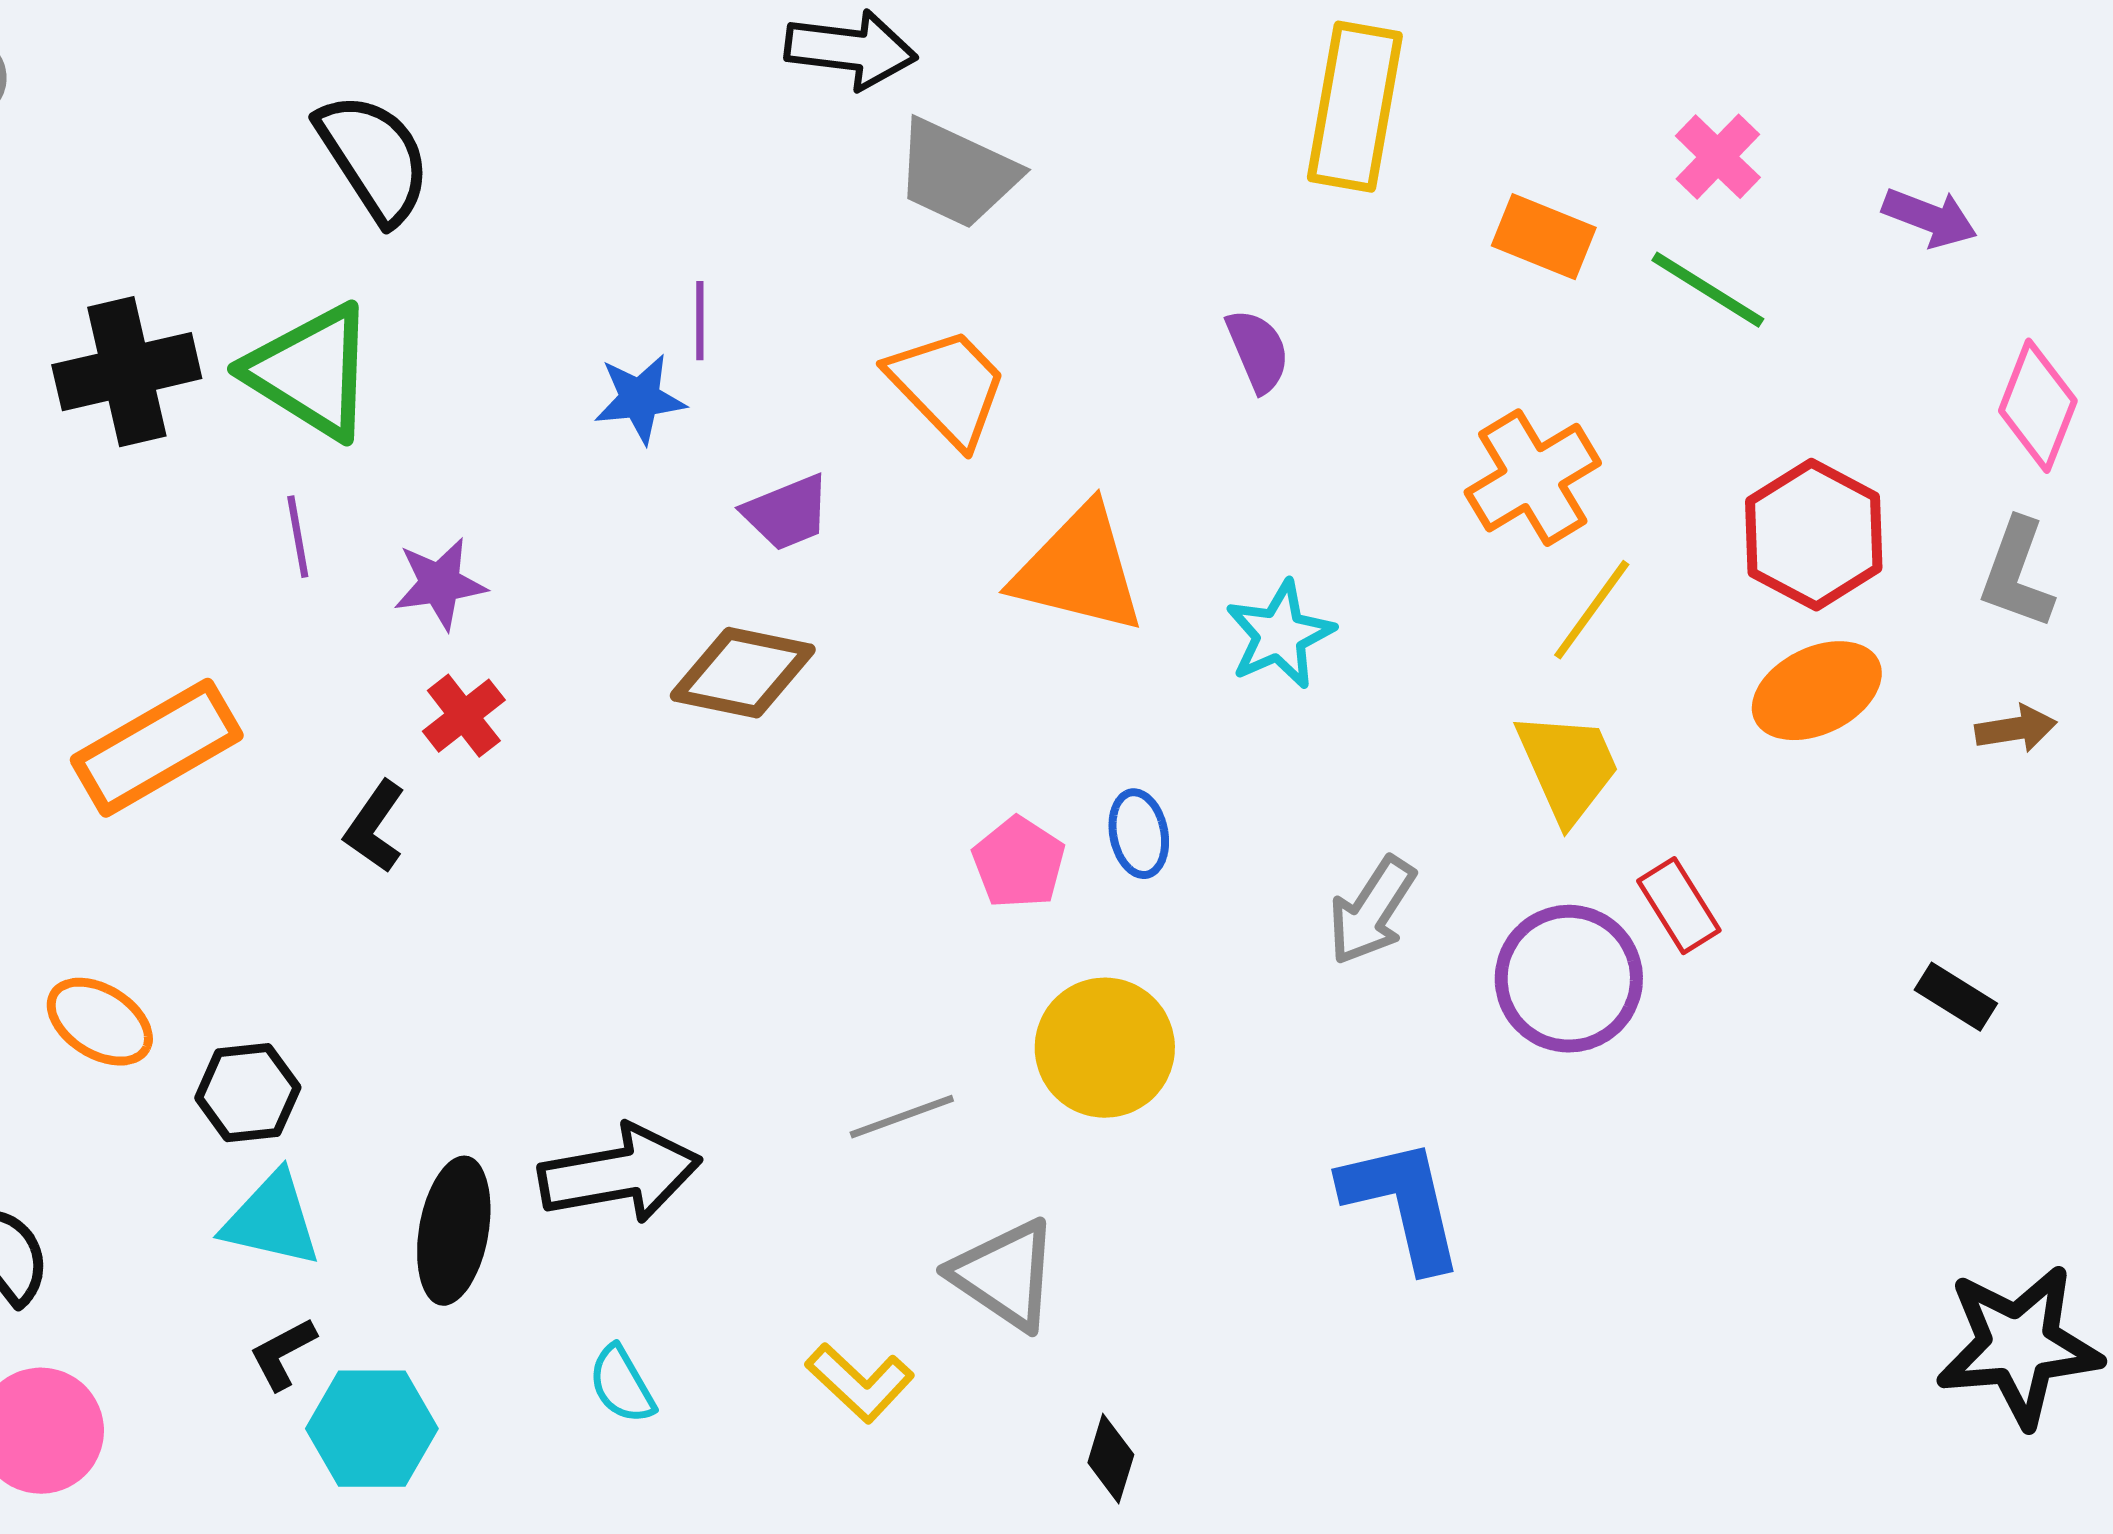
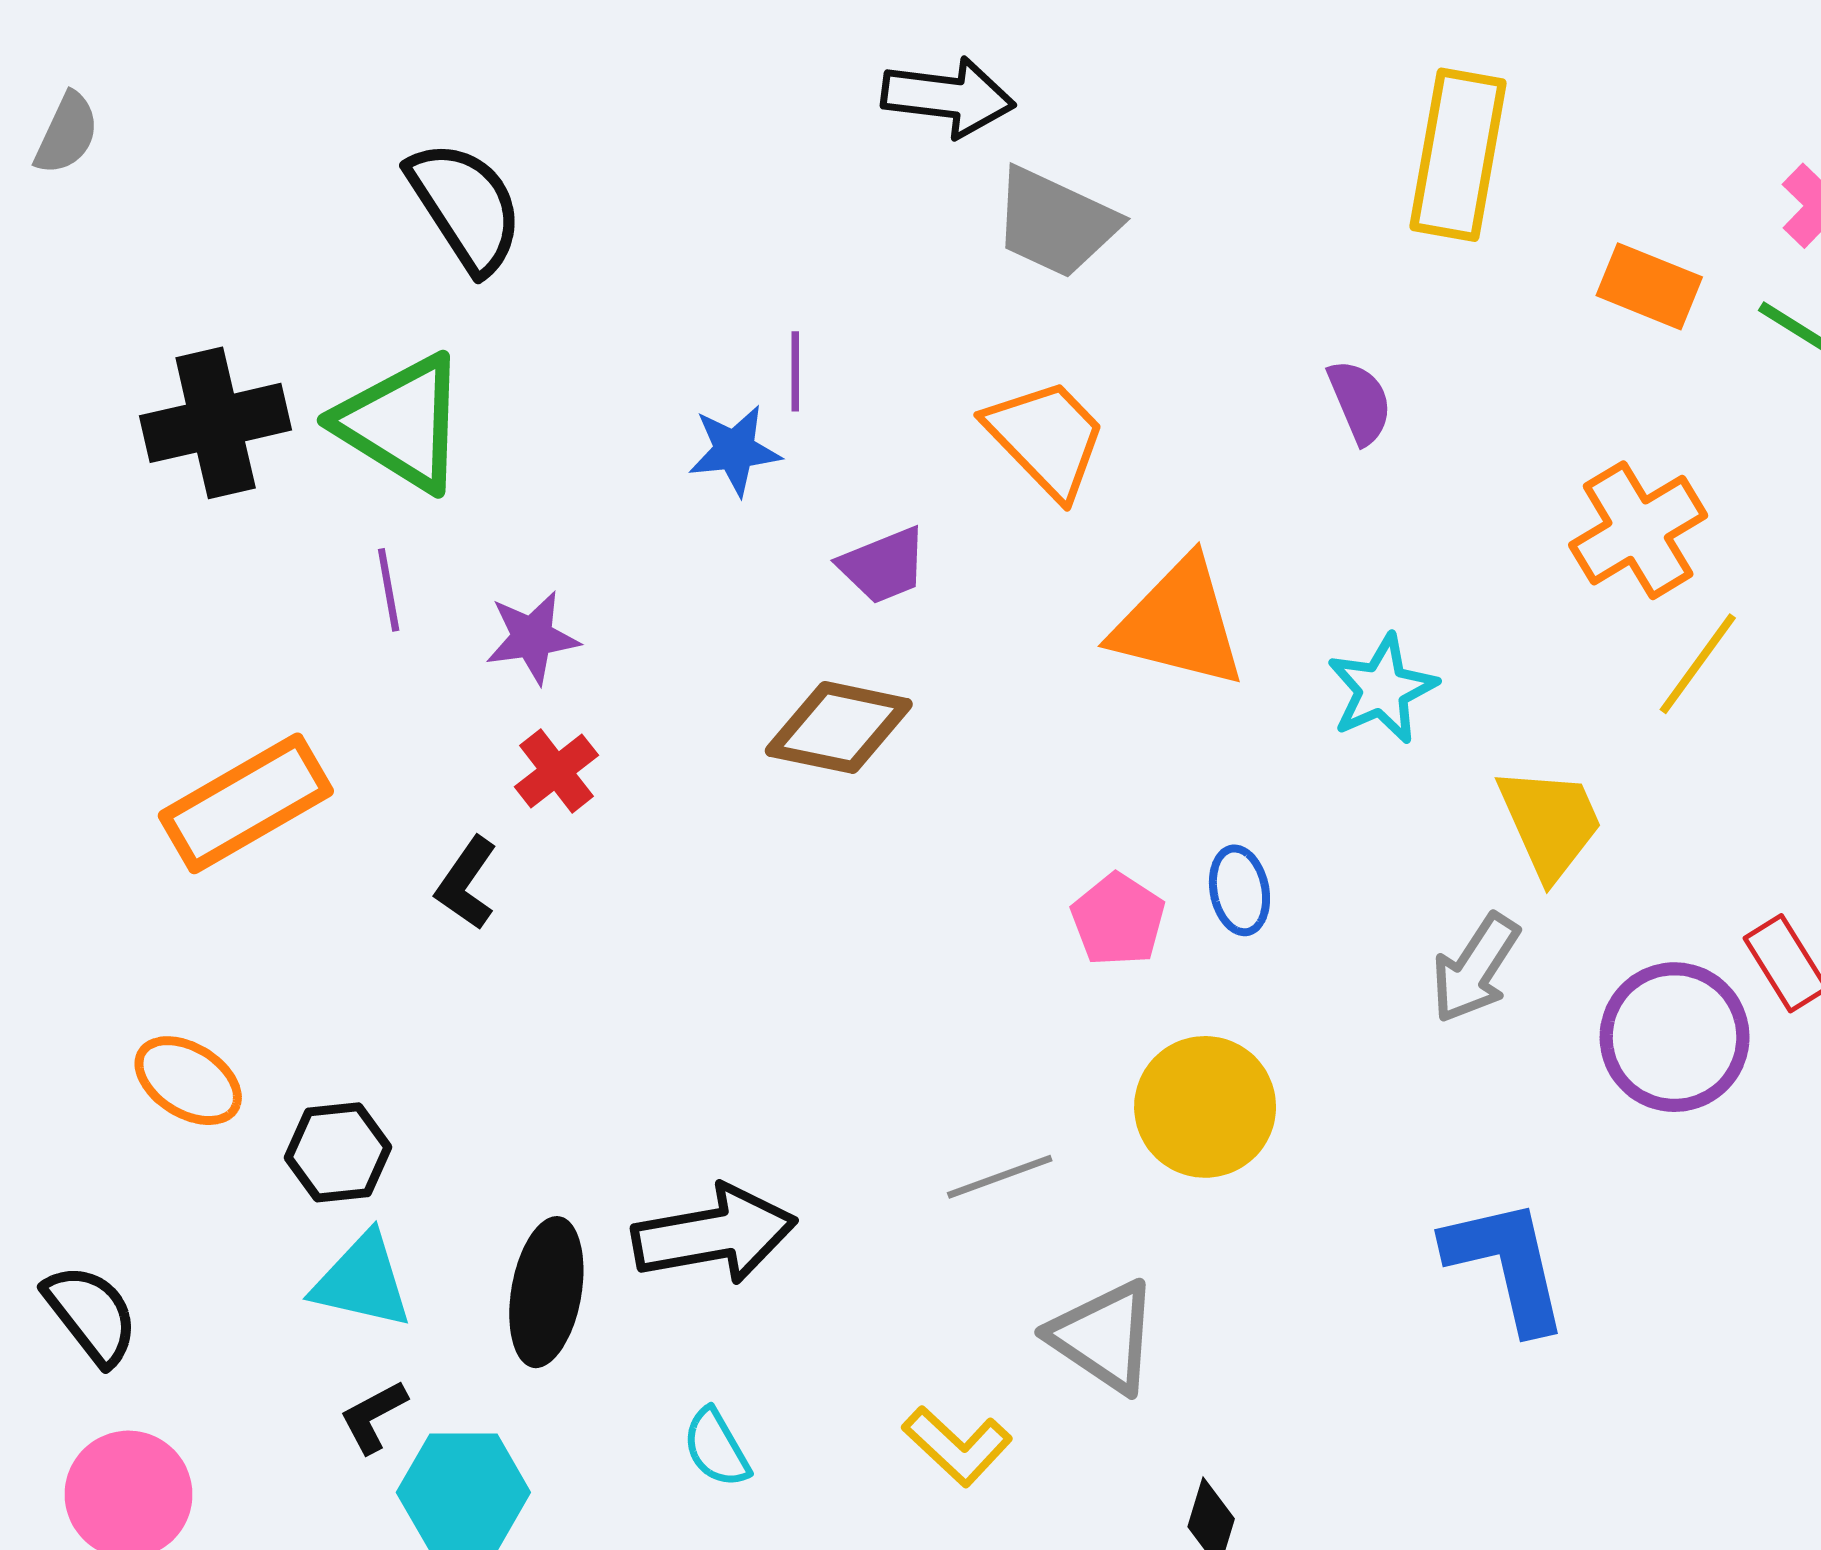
yellow trapezoid: (1568, 767) -> (1550, 823), moved

